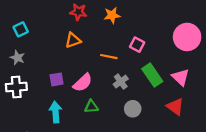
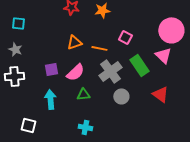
cyan square: (21, 29) -> (18, 23), turned 32
orange triangle: (73, 40) -> (74, 42), moved
pink triangle: (181, 77) -> (163, 55), moved
gray cross: (121, 82) -> (110, 71), size x1.6

